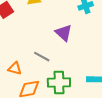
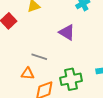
gray line: (42, 57) -> (39, 57), moved

